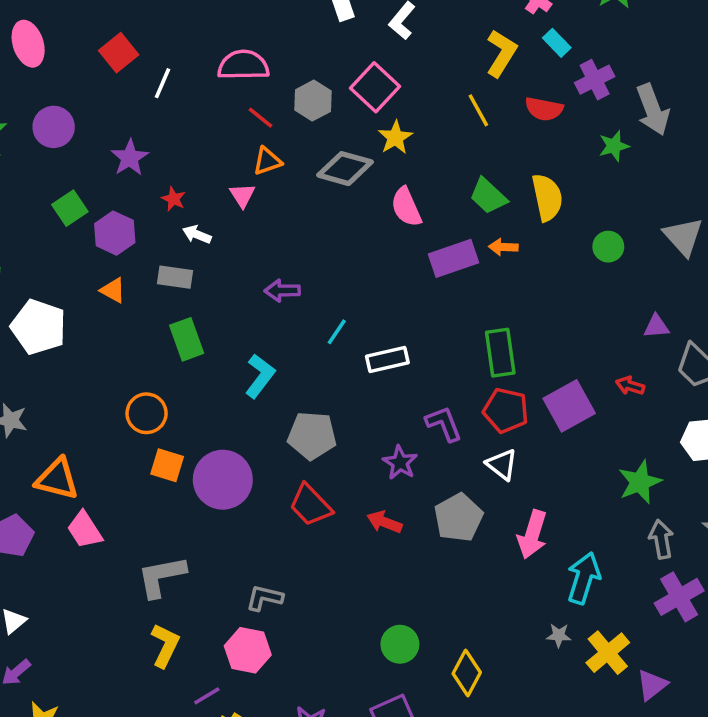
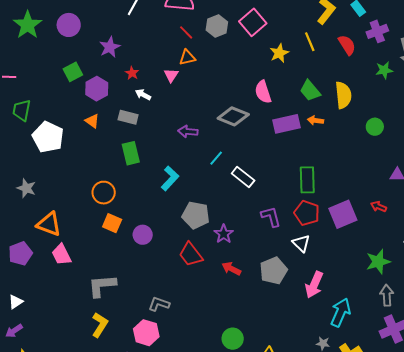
red semicircle: (544, 109) -> (347, 45), turned -140
yellow star: (395, 138) -> (279, 53), moved
gray diamond: (345, 169) -> (233, 116), moved
white rectangle: (387, 360) -> (243, 177), turned 45
purple star: (400, 463) -> (224, 234), moved
purple circle: (223, 480) -> (143, 235), size x0.6

